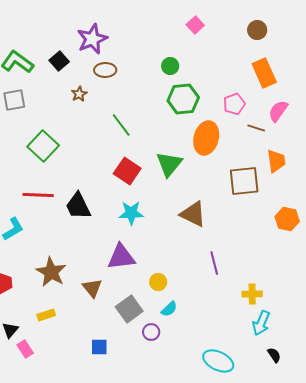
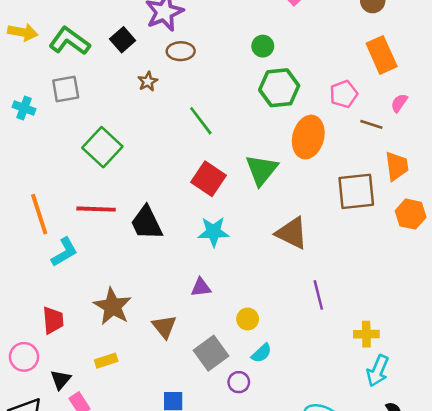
pink semicircle: (278, 111) -> (399, 103), size x0.7
orange hexagon: (287, 219) -> (411, 214), moved
purple triangle: (121, 257) -> (201, 287), size x0.6

